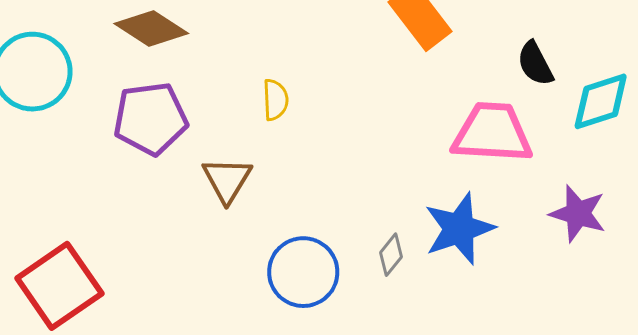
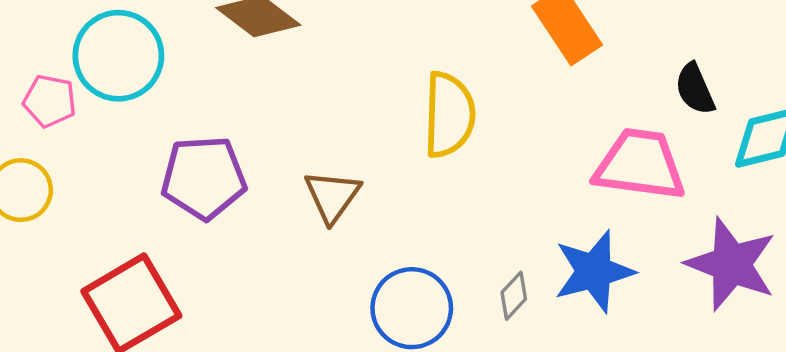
yellow semicircle: (275, 100) -> (449, 115), moved, size x1.8
purple pentagon: (151, 119) -> (204, 178), moved
purple star: (578, 214) -> (731, 264), size x1.4

